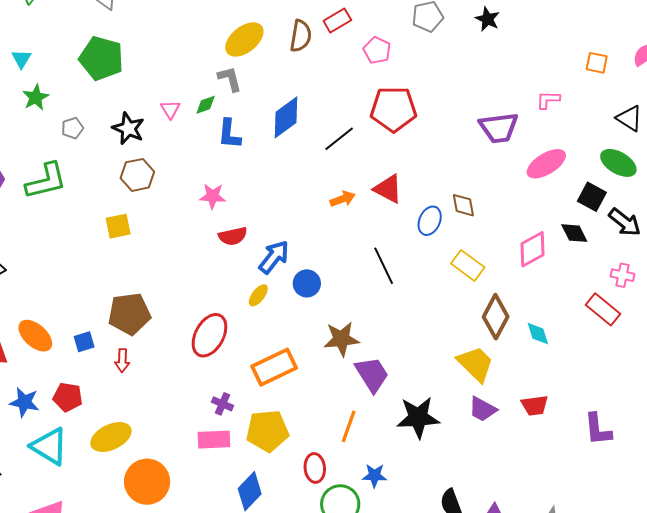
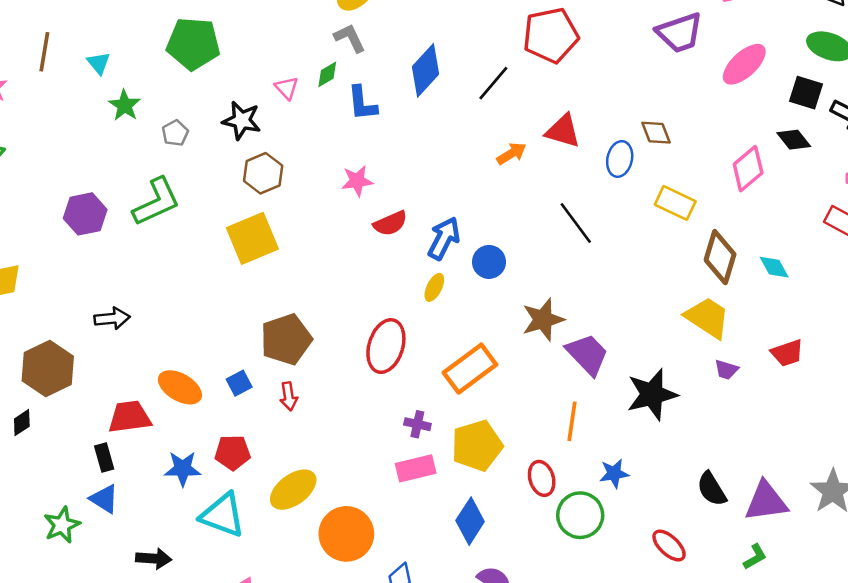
yellow square: (118, 226) -> (252, 238), size x1.6
purple trapezoid: (483, 409) -> (726, 370), size x0.7

